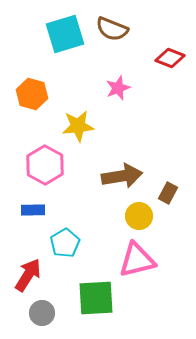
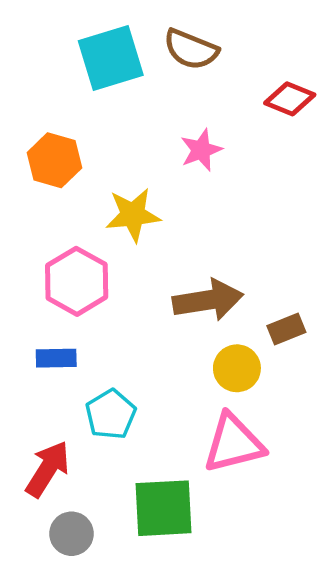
brown rectangle: (168, 193) -> (286, 329), turned 40

